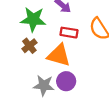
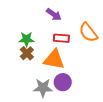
green star: (33, 19) -> (26, 39), moved, size x0.7

